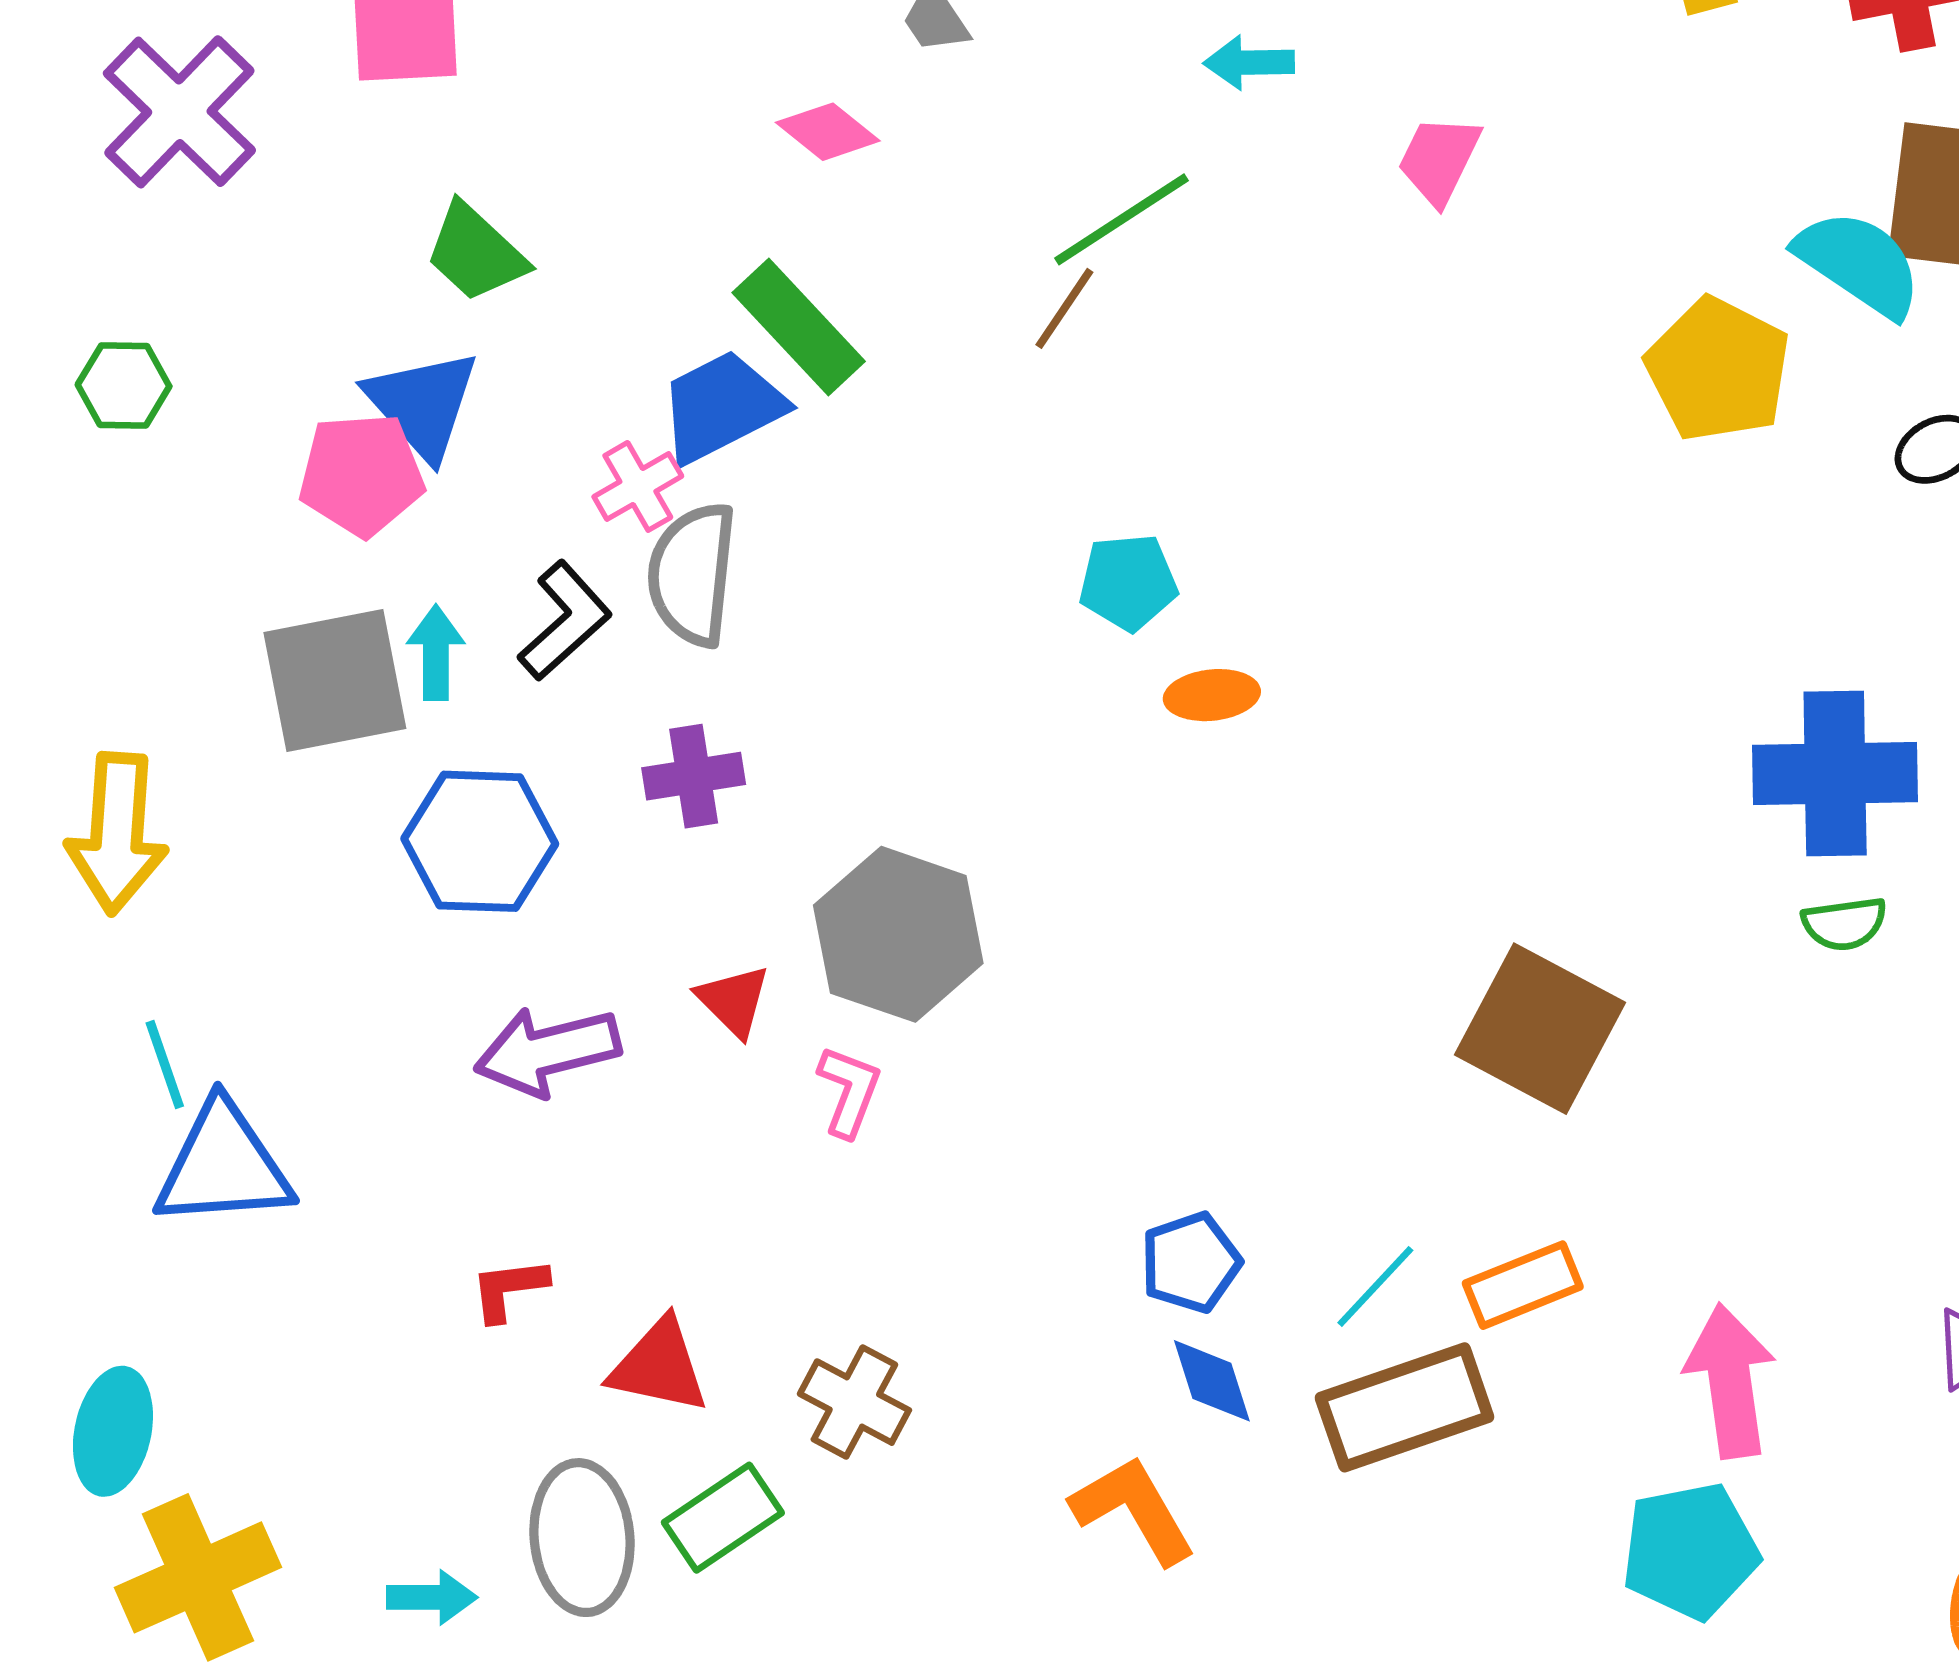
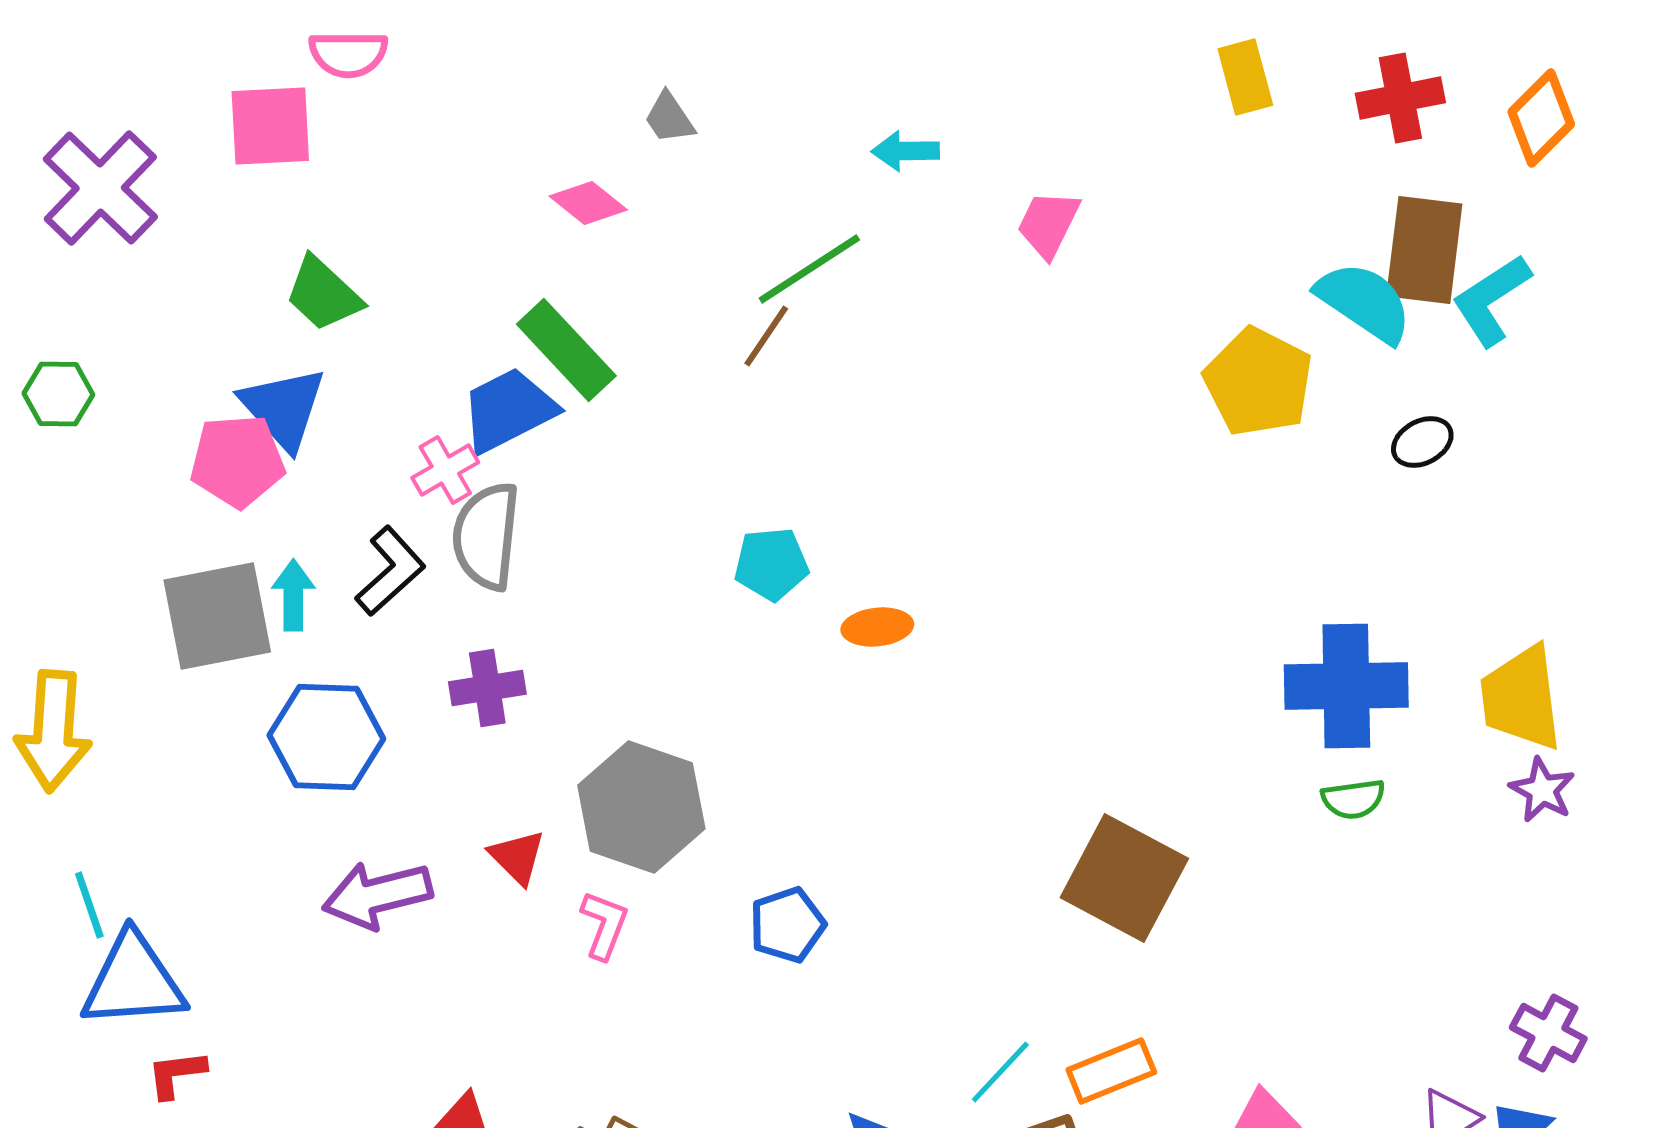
cyan pentagon: (1128, 582) -> (771, 564), moved
blue pentagon: (1191, 1263) -> (787, 925), moved
red L-shape: (509, 1289) -> (176, 1074), moved

